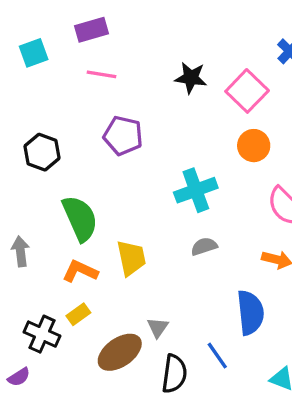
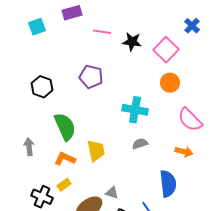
pink line: (102, 74) -> (102, 32), moved
cyan cross: (196, 190) -> (135, 110), turned 30
gray triangle: (158, 327) -> (112, 193), turned -48

